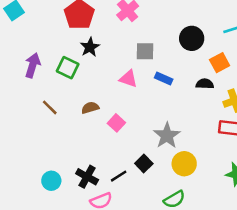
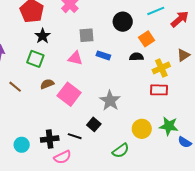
green square: (68, 68) -> (35, 59), moved
pink square: (116, 123) -> (69, 94), size x1.6
yellow circle: (184, 164) -> (142, 129), moved
black line: (119, 176) -> (75, 136), turned 56
black cross: (87, 177) -> (50, 139), turned -30

